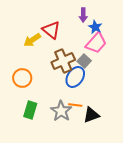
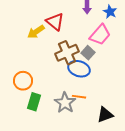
blue star: (95, 27) -> (110, 12), moved
blue ellipse: (75, 77) -> (79, 69), turned 75
orange circle: (22, 78) -> (23, 81), moved
black triangle: (91, 115) -> (105, 115), moved

